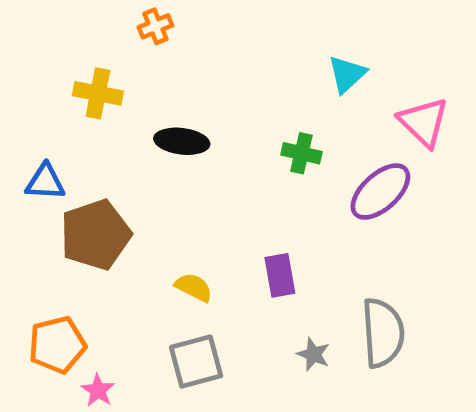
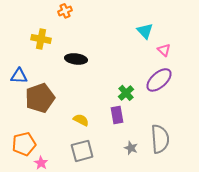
cyan triangle: (347, 74) -> (145, 31), turned -30
pink triangle: (424, 122) -> (164, 50), moved, size x0.6
green cross: (301, 153) -> (126, 93), moved, turned 35

